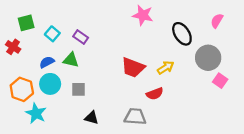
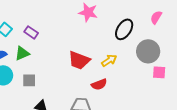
black ellipse: (182, 34) -> (124, 29), turned 65
green triangle: (71, 60) -> (22, 53), turned -35
pink square: (220, 81) -> (159, 72), turned -32

